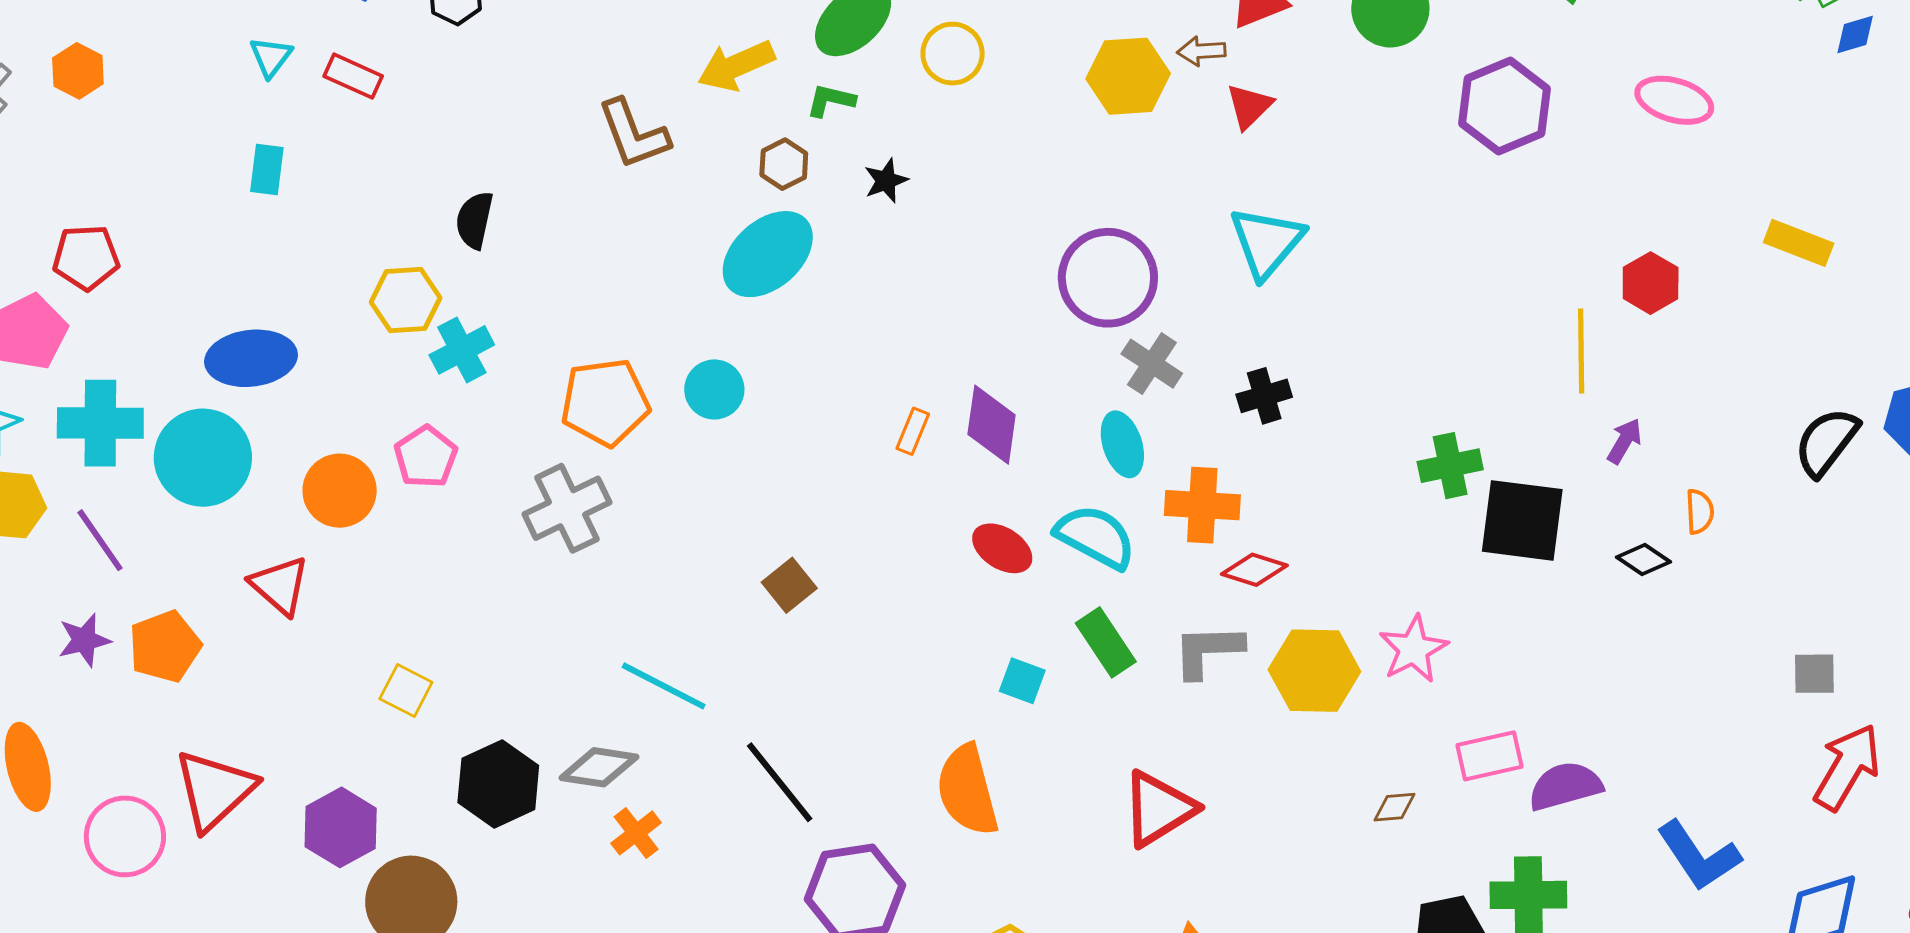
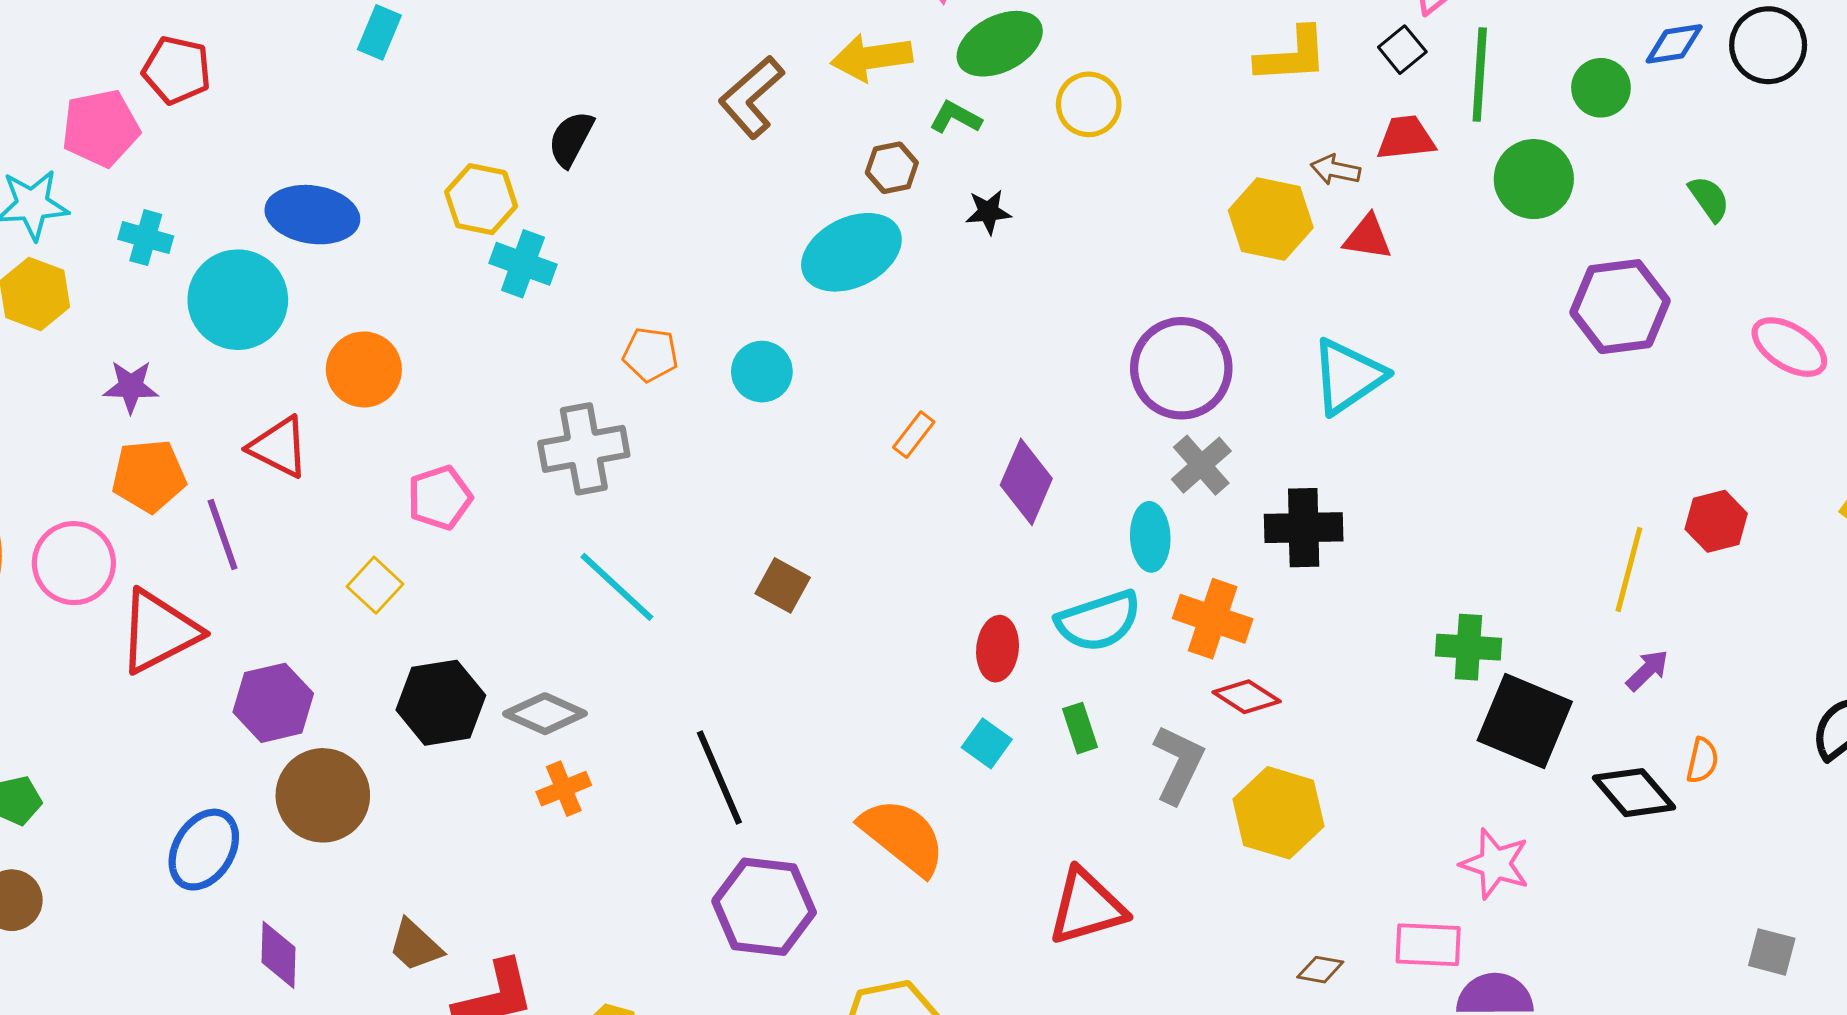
yellow hexagon: (1128, 76) -> (1271, 219), moved
red triangle: (1249, 106) -> (1368, 237), turned 38
brown L-shape: (633, 134) -> (751, 97), turned 54
cyan cross: (462, 350) -> (523, 264), turned 32
black cross: (1264, 396) -> (1304, 528), size x1.4
orange pentagon: (605, 402) -> (650, 354), size x0.6
cyan cross: (100, 423) -> (146, 238), size x0.6
orange rectangle: (913, 431) -> (914, 435), moved
pink pentagon: (426, 457) -> (440, 498), moved
cyan semicircle: (1096, 537) -> (1099, 621), turned 118
purple line: (100, 540) -> (223, 535), moved
red ellipse: (1002, 548) -> (998, 649), moved, turned 48
black diamond: (1644, 560) -> (1634, 793), size x1.5
red triangle: (280, 585) -> (279, 447), turned -30
brown square: (789, 585) -> (783, 585), turned -38
purple star: (84, 640) -> (131, 387), moved
green rectangle: (1106, 642) -> (1080, 728), size x0.7
pink star: (1413, 649) -> (1495, 864), moved, turned 30
gray L-shape: (1208, 651) -> (1178, 764), turned 102
cyan line: (664, 686) -> (617, 587), moved
orange semicircle: (967, 790) -> (903, 837), turned 128
pink circle: (125, 836) -> (74, 563), moved

